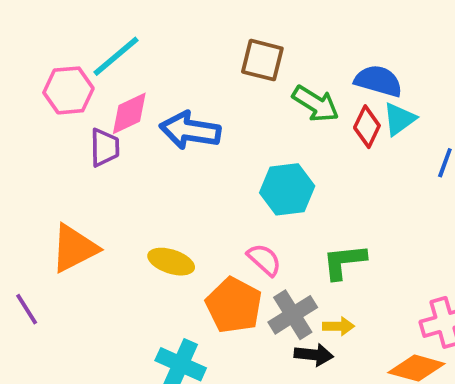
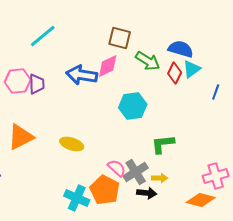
pink hexagon: (68, 90) -> (18, 81), moved
pink diamond: (129, 113) -> (108, 66), moved
pink semicircle: (264, 260) -> (117, 168), moved
orange pentagon: (234, 305) -> (105, 190), moved

